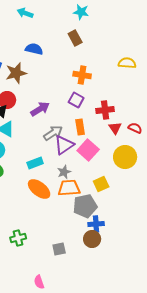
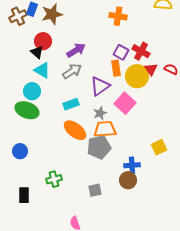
purple square: (76, 100) -> (121, 52), moved
red cross: (105, 110) -> (141, 51), turned 36
gray arrow: (53, 133) -> (72, 71), moved
pink square: (88, 150) -> (125, 103), moved
yellow circle: (125, 157) -> (137, 76), moved
yellow square: (101, 184) -> (159, 147), moved
gray pentagon: (85, 206) -> (99, 147), moved

